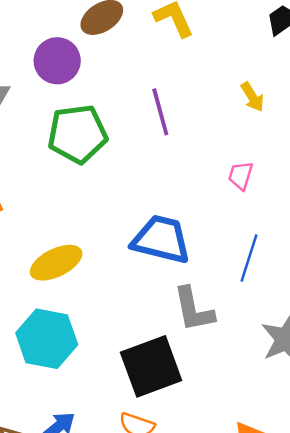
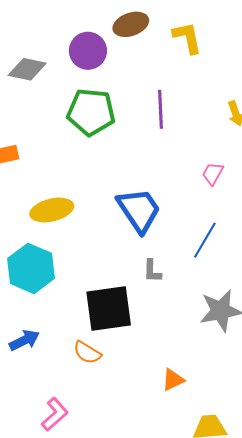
blue trapezoid: (161, 239) -> (139, 210), turned 30
gray L-shape: (194, 309) -> (152, 271), size x0.6

